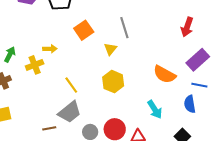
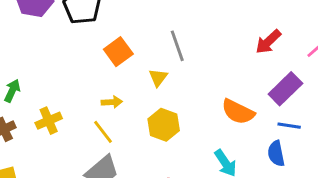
red arrow: (187, 27) -> (268, 42), turned 30
yellow arrow: (50, 49) -> (112, 102), moved
yellow cross: (35, 65) -> (49, 121), moved

